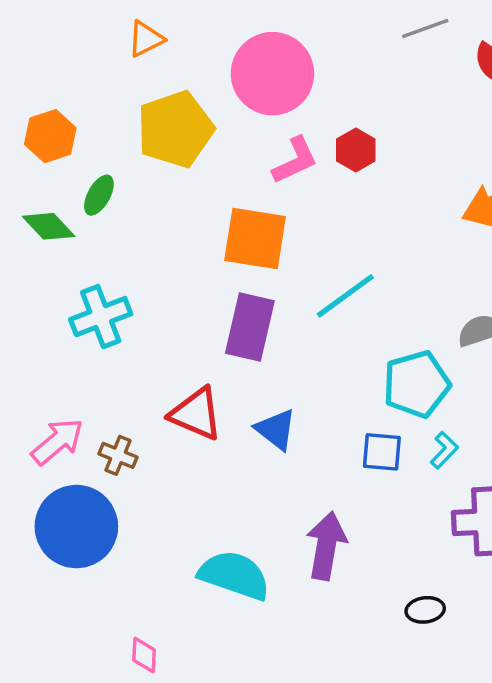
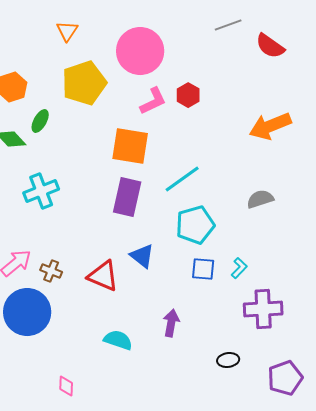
orange triangle: (146, 39) -> (67, 31), turned -30
cyan pentagon: (417, 384) -> (195, 225), moved
red triangle: (196, 414) -> (103, 276), moved
purple arrow: (326, 546) -> (171, 323), size x0.7
cyan semicircle: (234, 575) -> (118, 340), size x0.7

